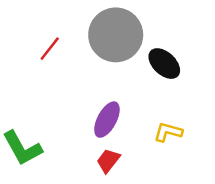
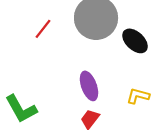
purple ellipse: (107, 120) -> (89, 86), turned -48

